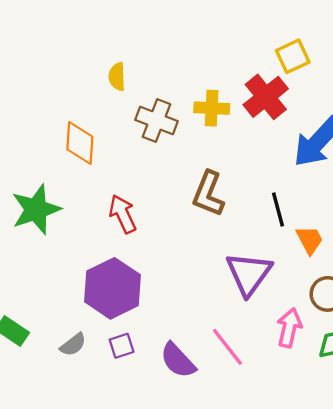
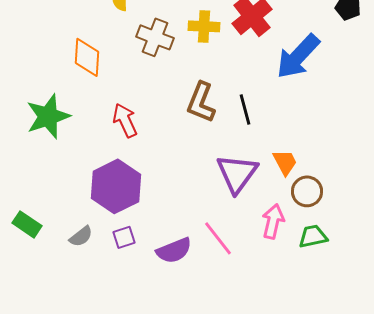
black line: (278, 209) -> (245, 109), moved
orange trapezoid: (310, 240) -> (285, 162), moved
purple semicircle: (178, 360) -> (174, 250), turned -69

